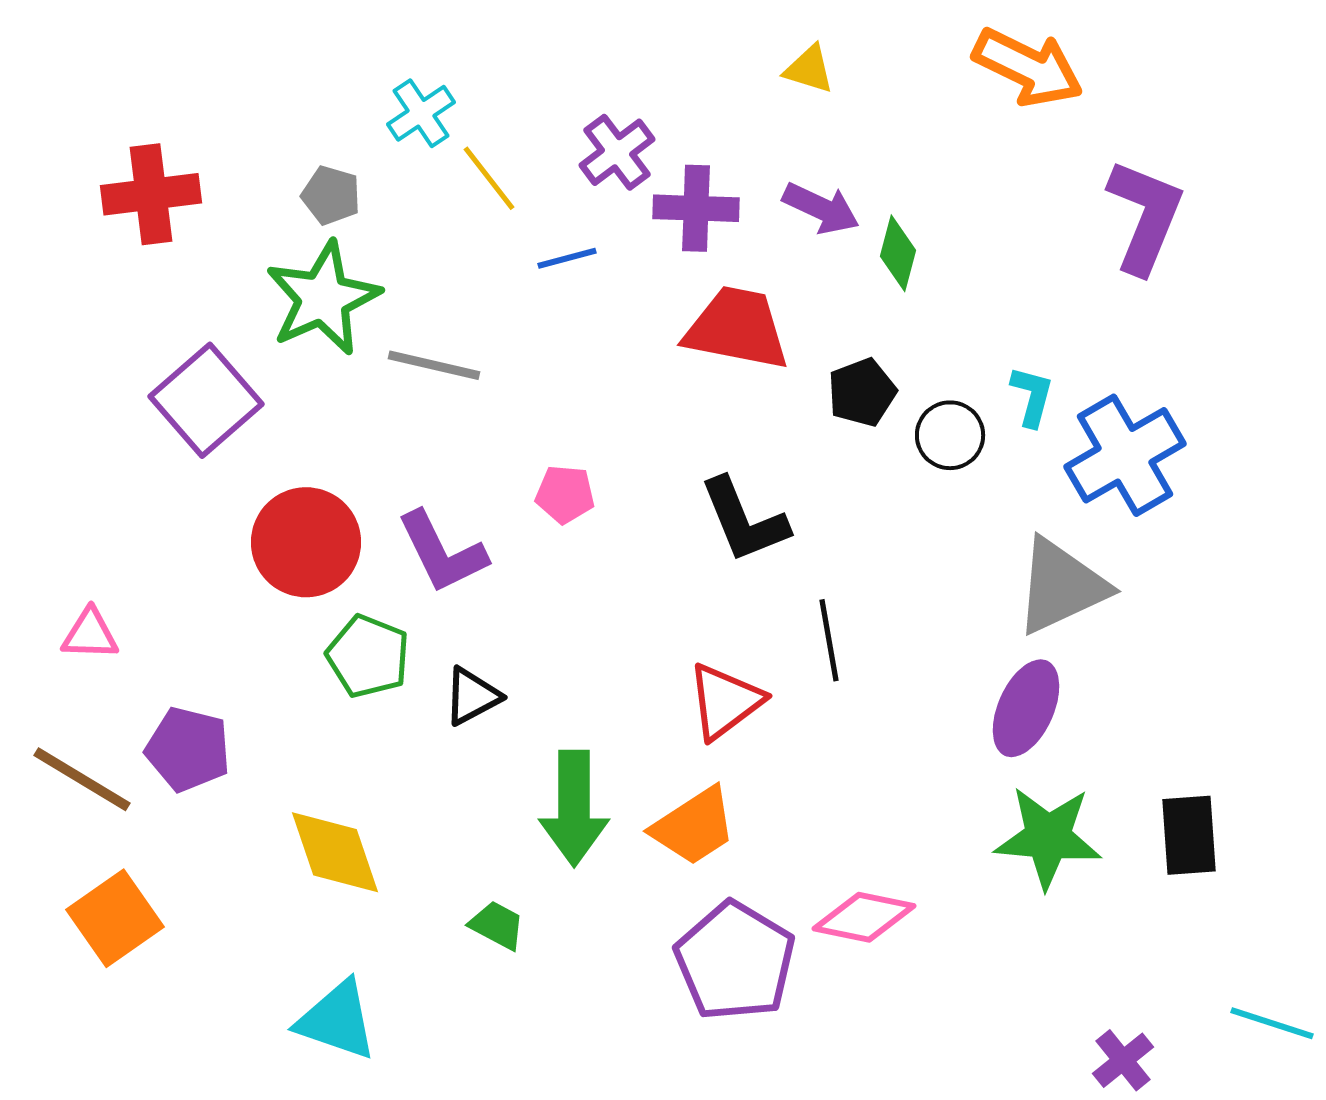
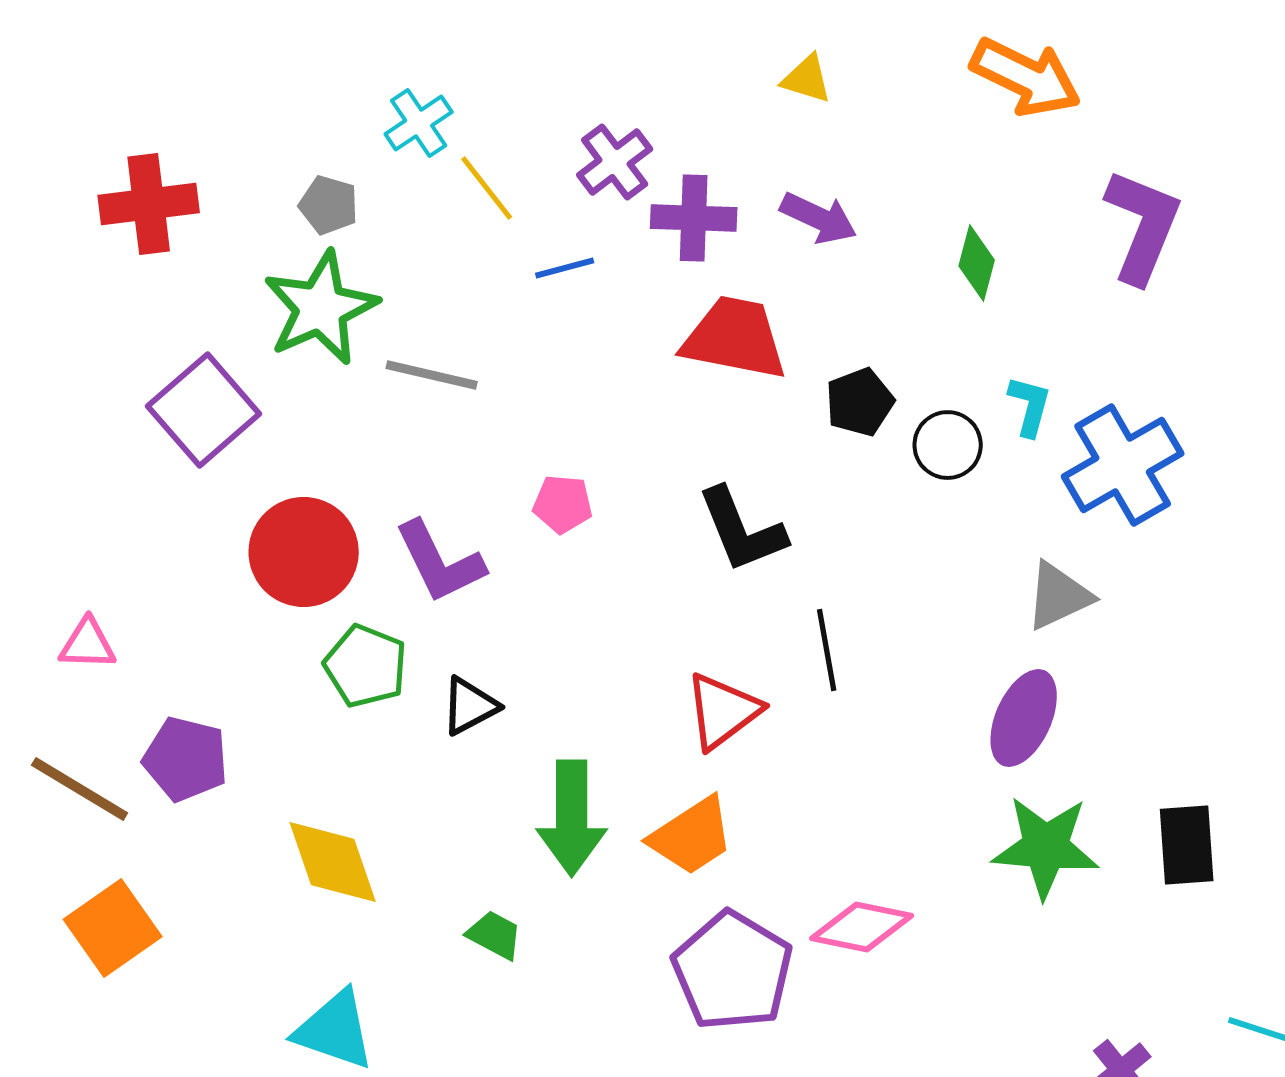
green diamond: (898, 253) -> (977, 263), moved
gray triangle: (1061, 586) -> (1059, 596), size x0.7

